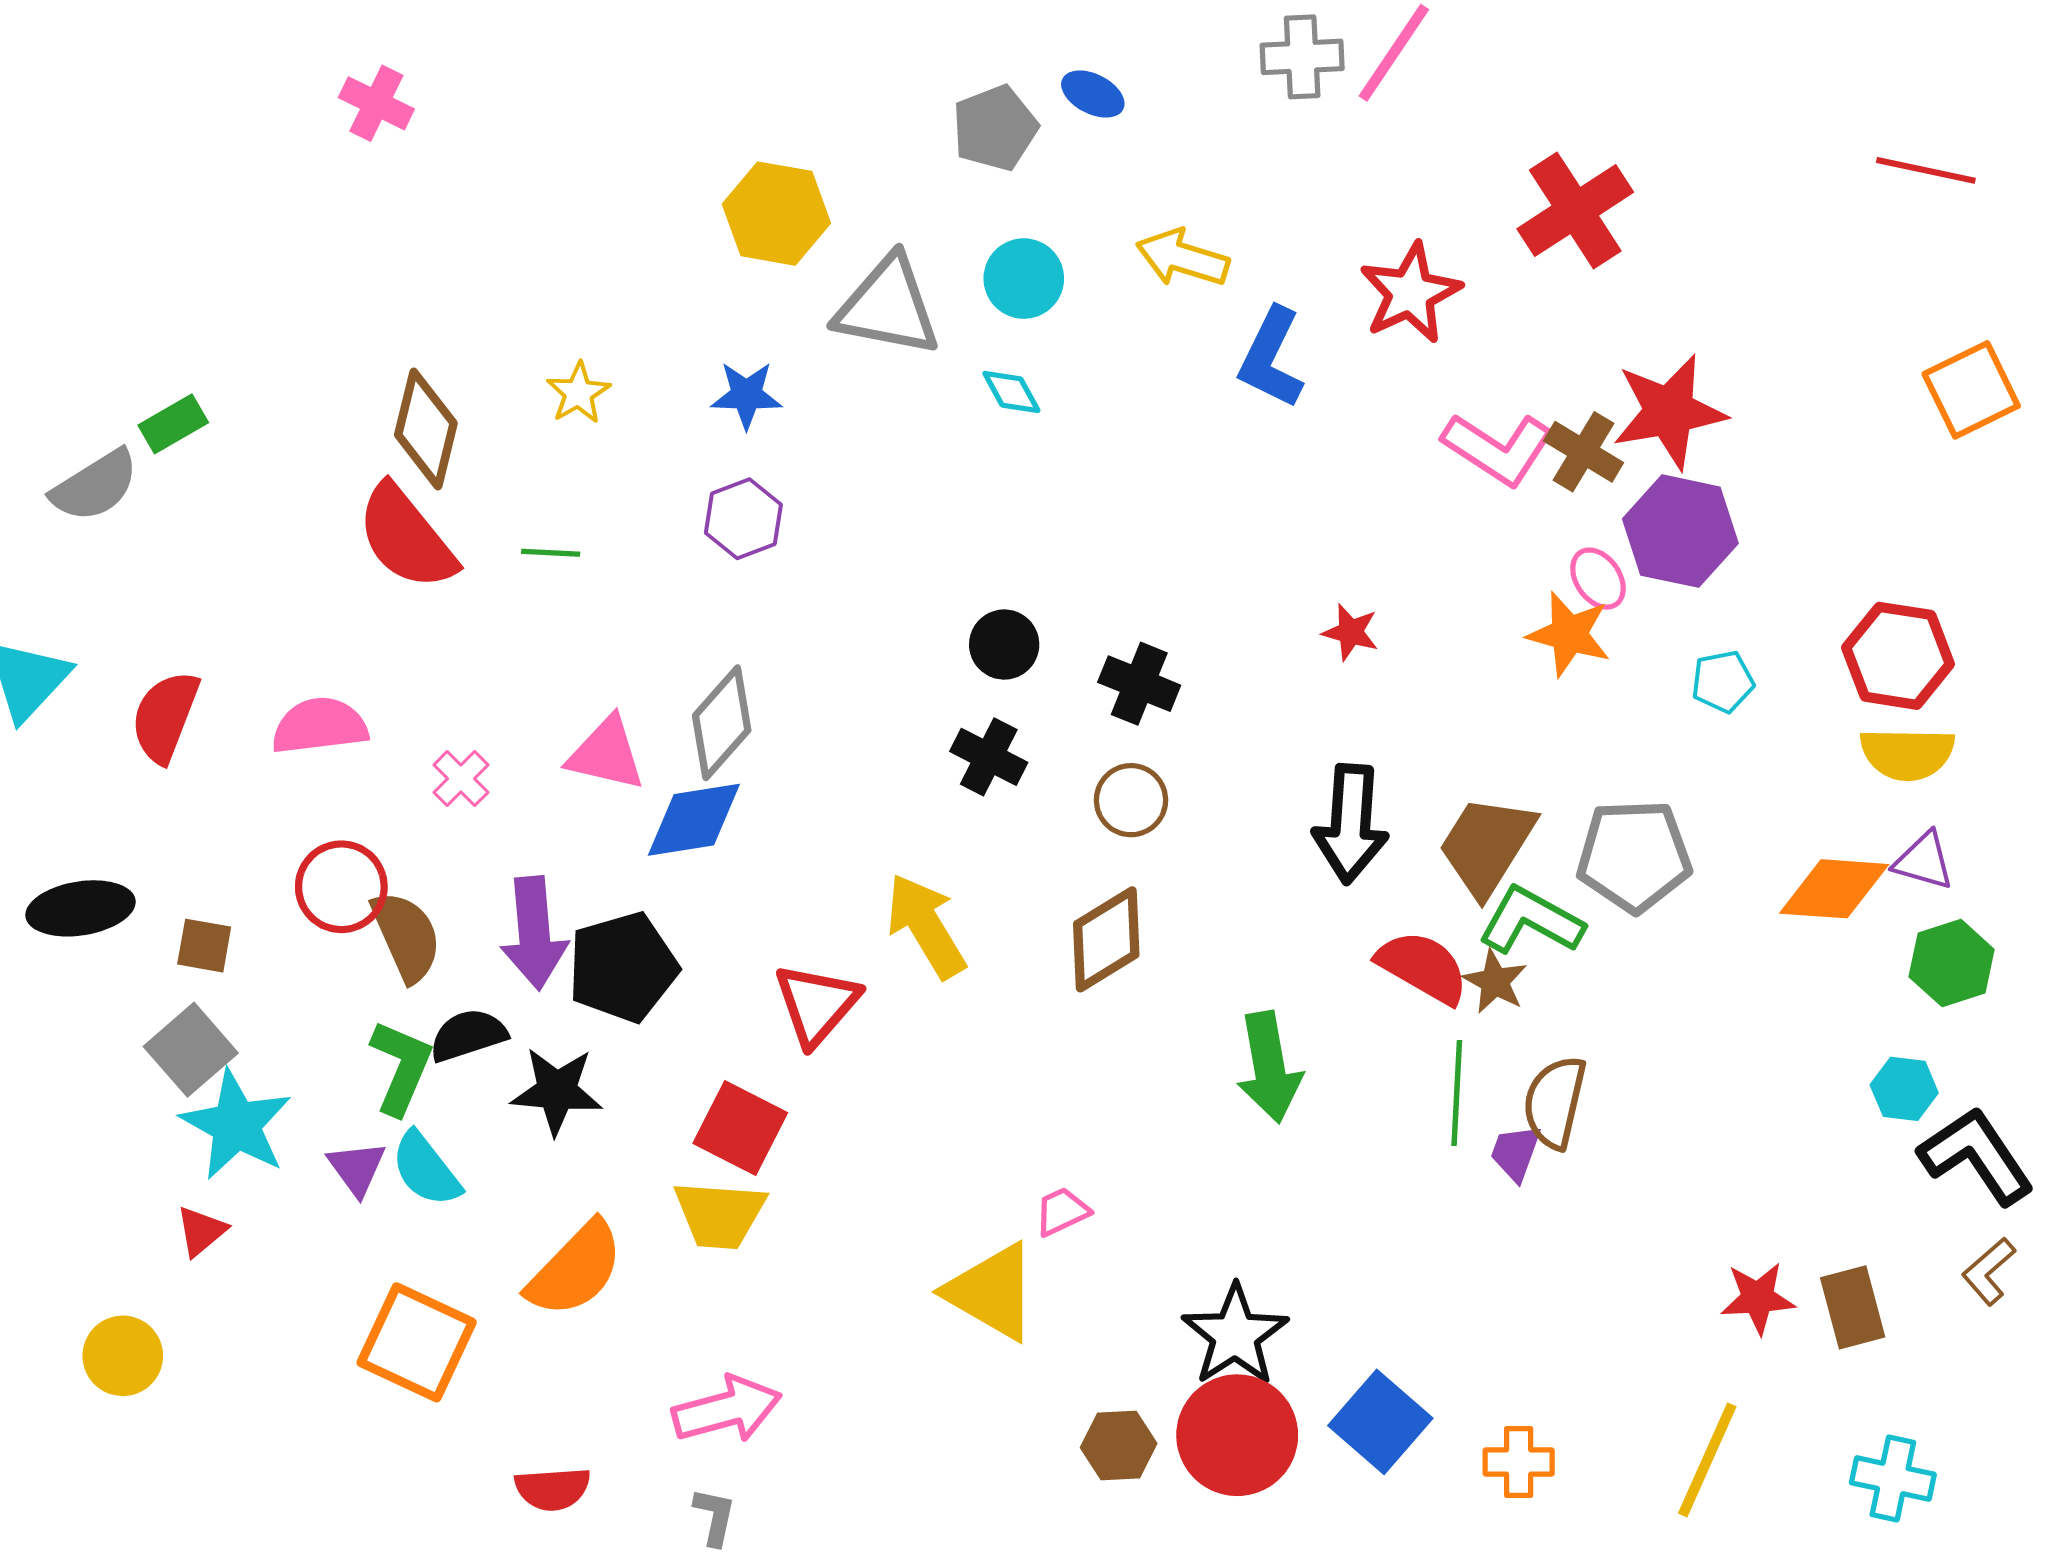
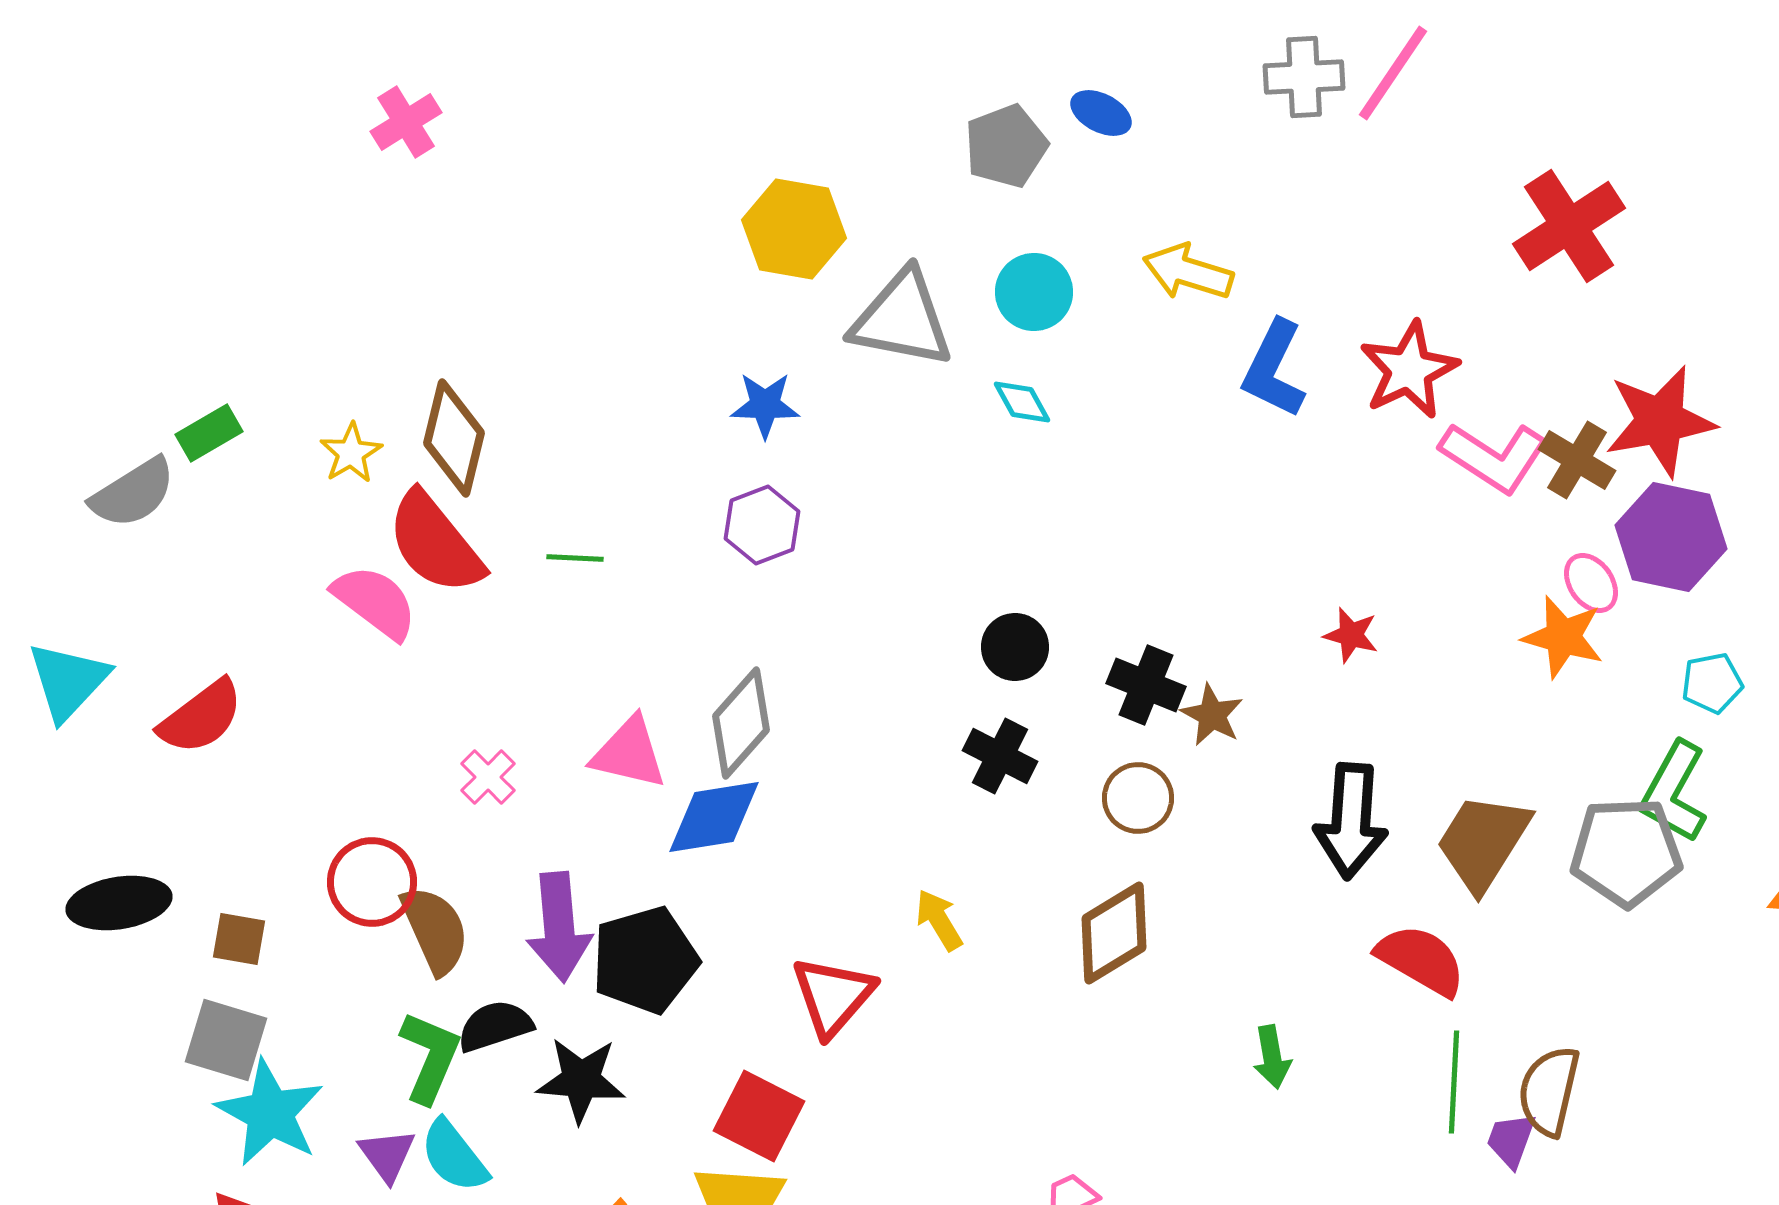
pink cross: (376, 103) -> (406, 122), turned 32
red star: (1410, 293) -> (1409, 370), moved
yellow star: (578, 393) -> (351, 453), moved
red semicircle: (165, 717) -> (201, 717), turned -148
pink semicircle: (320, 726) -> (375, 602), moved, turned 44
green L-shape: (1531, 921) -> (1674, 792), moved, turned -90
yellow arrow: (926, 926) -> (939, 920), size x0.6
brown star: (1495, 982) -> (1212, 715), moved
gray square: (191, 1050) -> (226, 1040), turned -32
green arrow: (1269, 1067) -> (1272, 1057), size x0.6

